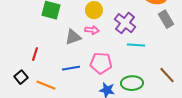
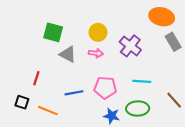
gray triangle: (73, 37) -> (68, 54), moved, turned 48
cyan line: (136, 45) -> (142, 81), moved
black square: (21, 77) -> (22, 102), turned -32

